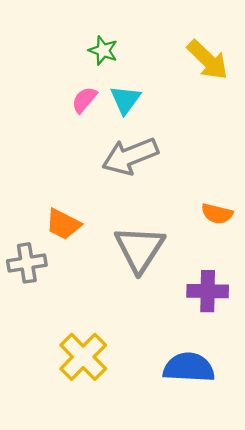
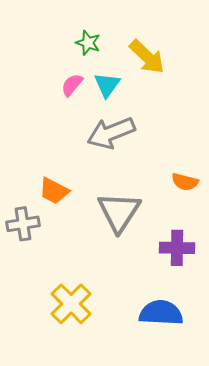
yellow arrow: (208, 60) -> (147, 57), moved

